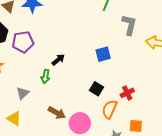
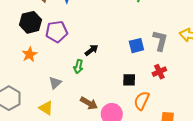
gray L-shape: (129, 25) -> (160, 40), moved
black square: (96, 89) -> (129, 80), turned -32
red cross: (127, 93) -> (159, 72), moved

